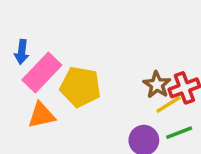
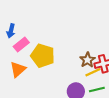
pink rectangle: (42, 73) -> (21, 44), size x0.7
orange triangle: (42, 115) -> (18, 69), turned -36

